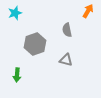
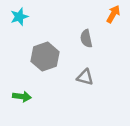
green arrow: (17, 75) -> (22, 96), turned -88

